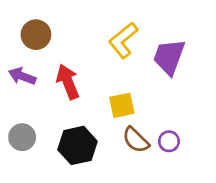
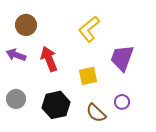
purple trapezoid: (169, 57) -> (122, 58), moved
brown semicircle: (136, 140) -> (96, 113), moved

